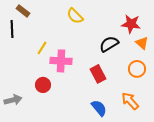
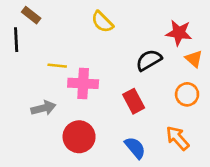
yellow line: (42, 48) -> (57, 66), turned 64
red circle: (43, 85) -> (79, 137), moved, size x1.5
gray arrow: (13, 100) -> (43, 108), moved

